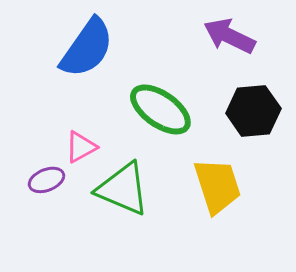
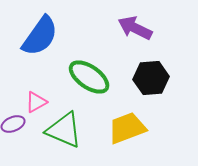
yellow trapezoid: (217, 186) -> (127, 128), turned -93

